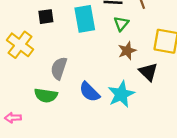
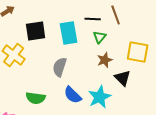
black square: (46, 17) -> (36, 31), size x1.5
gray semicircle: (59, 68) -> (60, 67), moved

